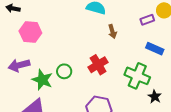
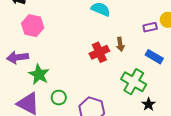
brown arrow: (112, 31) -> (120, 44), moved
red cross: (98, 65) -> (99, 52), moved
green circle: (64, 71) -> (59, 98), moved

